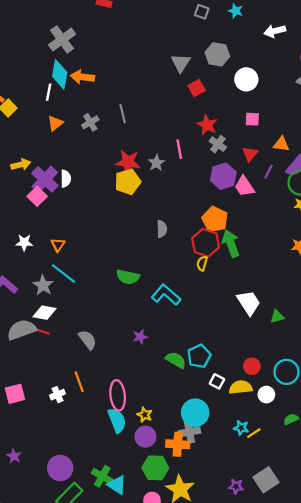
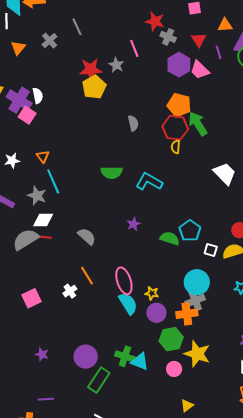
purple line: (268, 172) -> (219, 52), turned -32
pink square: (37, 196) -> (27, 115), moved
cyan line: (64, 274) -> (53, 181), turned 40

